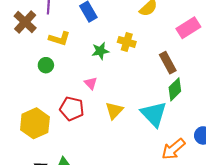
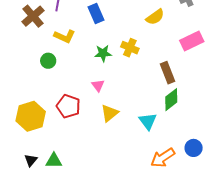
pink triangle: (91, 83) -> (98, 85), moved
cyan triangle: (154, 114) -> (148, 121), size x0.7

